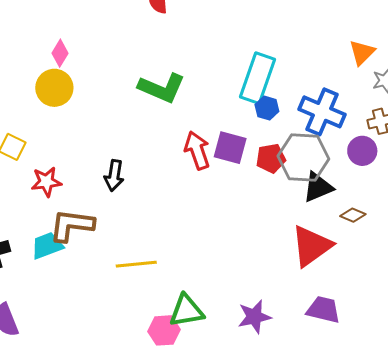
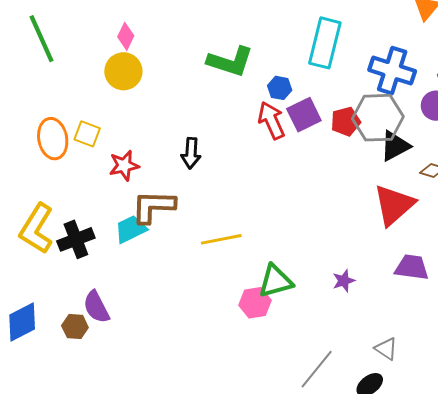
blue hexagon: (267, 108) -> (280, 88), moved
purple square: (230, 148) -> (304, 115), turned -36
purple star: (254, 317) -> (344, 281), size x0.7

